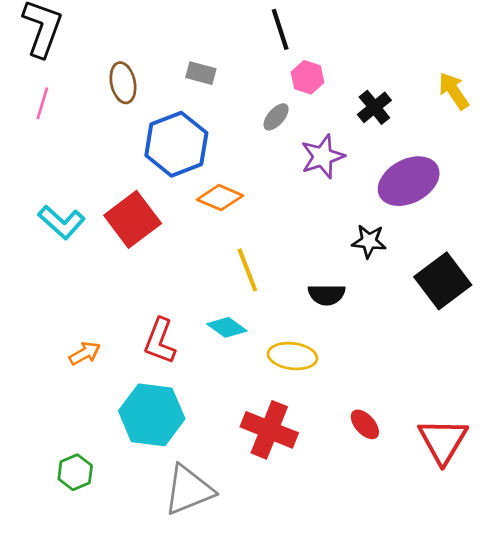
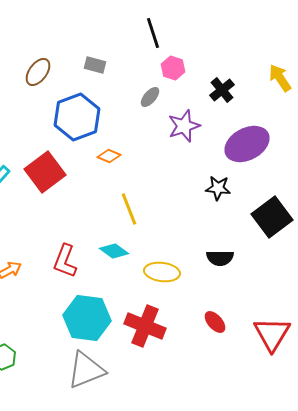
brown ellipse: (123, 83) -> (38, 72), turned 48
orange diamond: (220, 198) -> (109, 156), size x0.7
black semicircle: (327, 295) -> (220, 258), moved
cyan hexagon: (152, 415) -> (87, 318), moved

